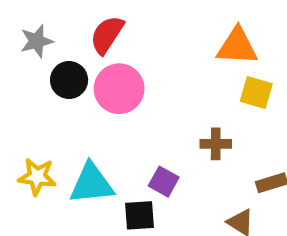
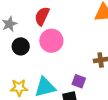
black circle: (69, 80) -> (21, 46), moved

